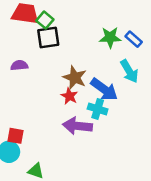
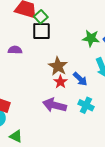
blue arrow: (104, 89) -> (80, 79), size x0.7
red star: (69, 96) -> (60, 82), moved
cyan cross: (98, 109) -> (86, 105), moved

